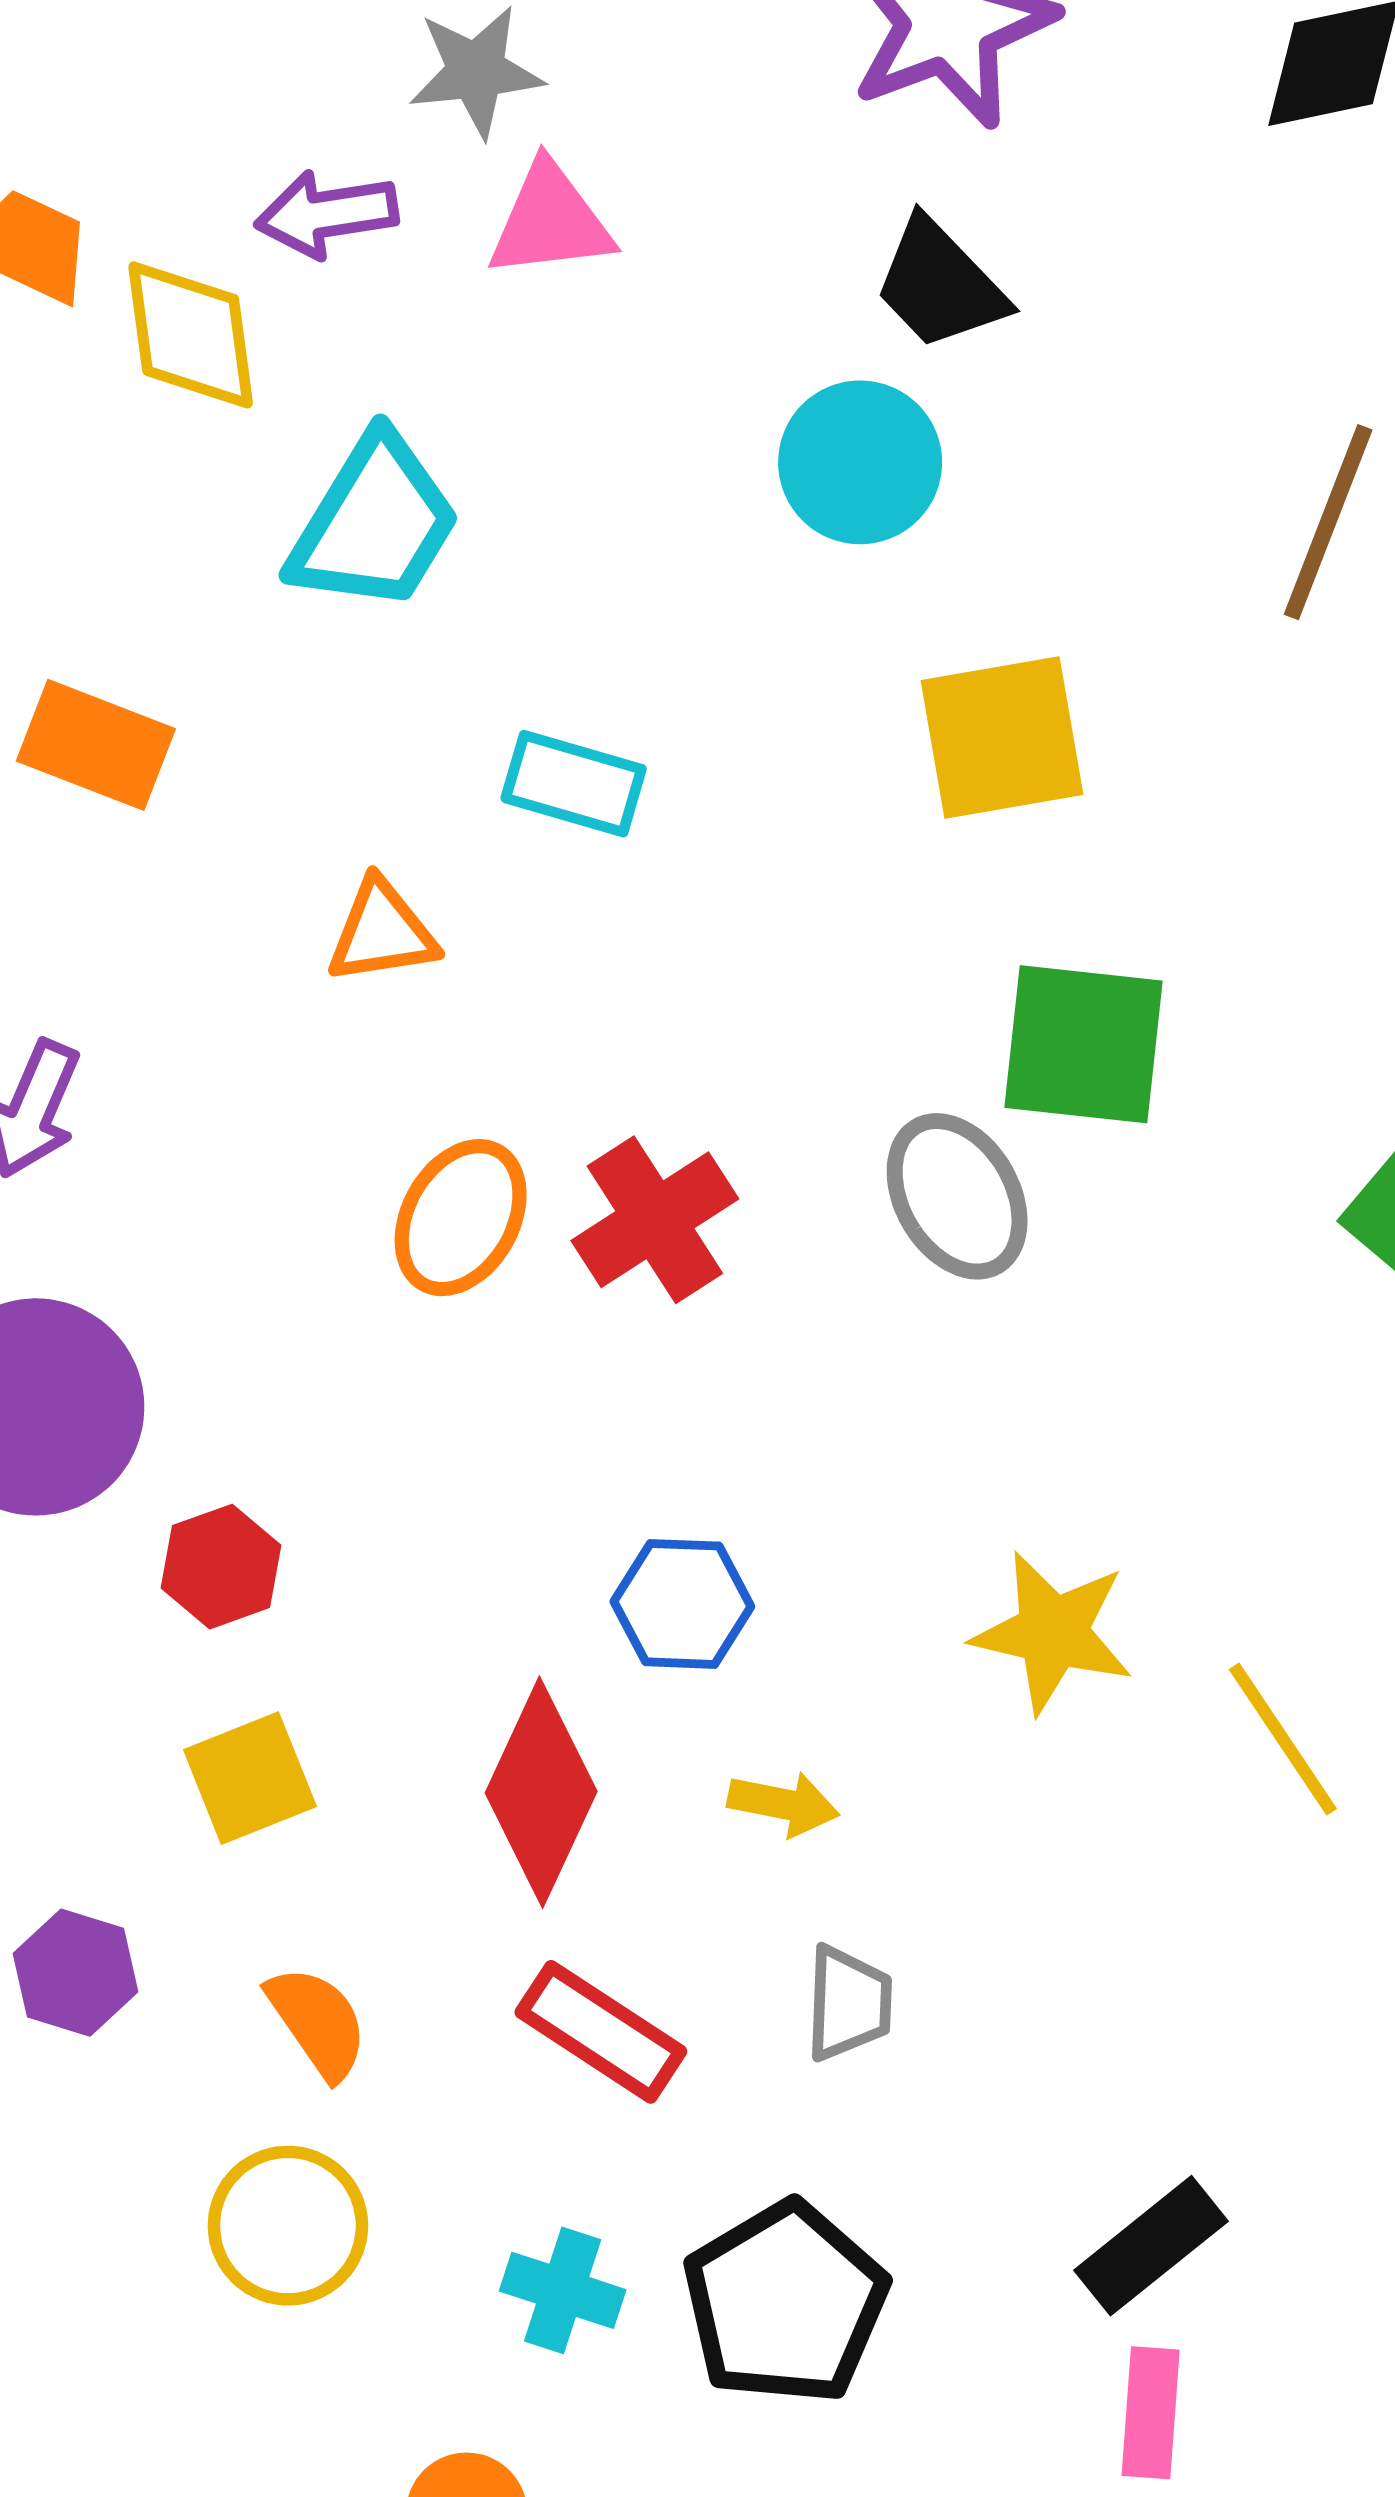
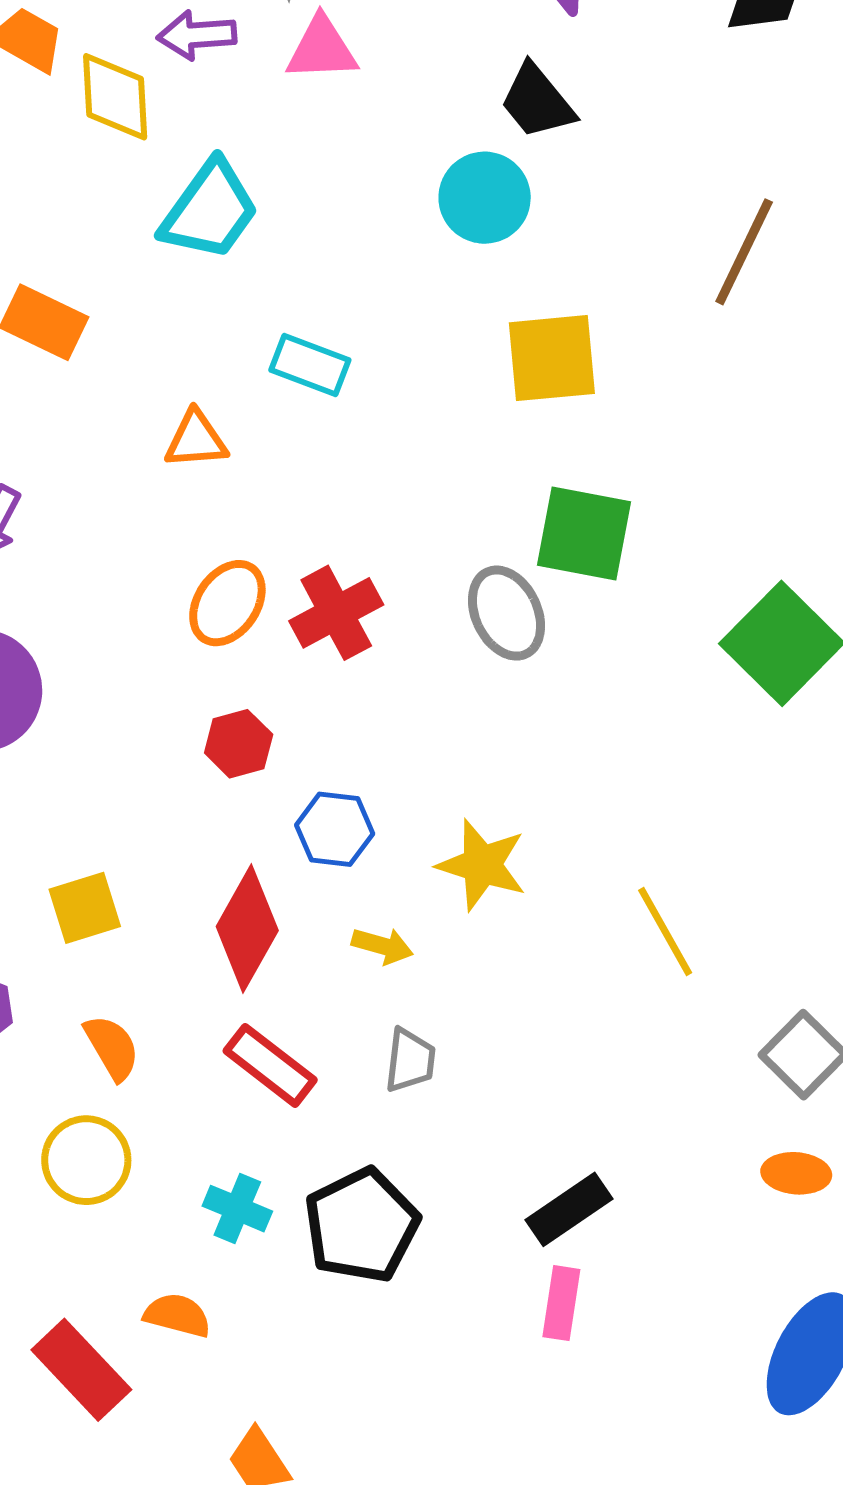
red hexagon: (221, 1567) -> (239, 744), moved
yellow star: (1053, 1632) -> (482, 865), moved

